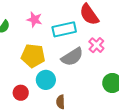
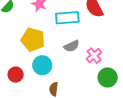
pink cross: (96, 45) -> (94, 56), moved
gray semicircle: (72, 57) -> (72, 46), size x0.7

